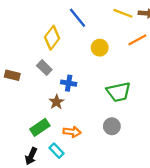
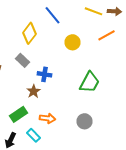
green trapezoid: (119, 92) -> (90, 82), turned -50
gray circle: (112, 126) -> (84, 121), moved

